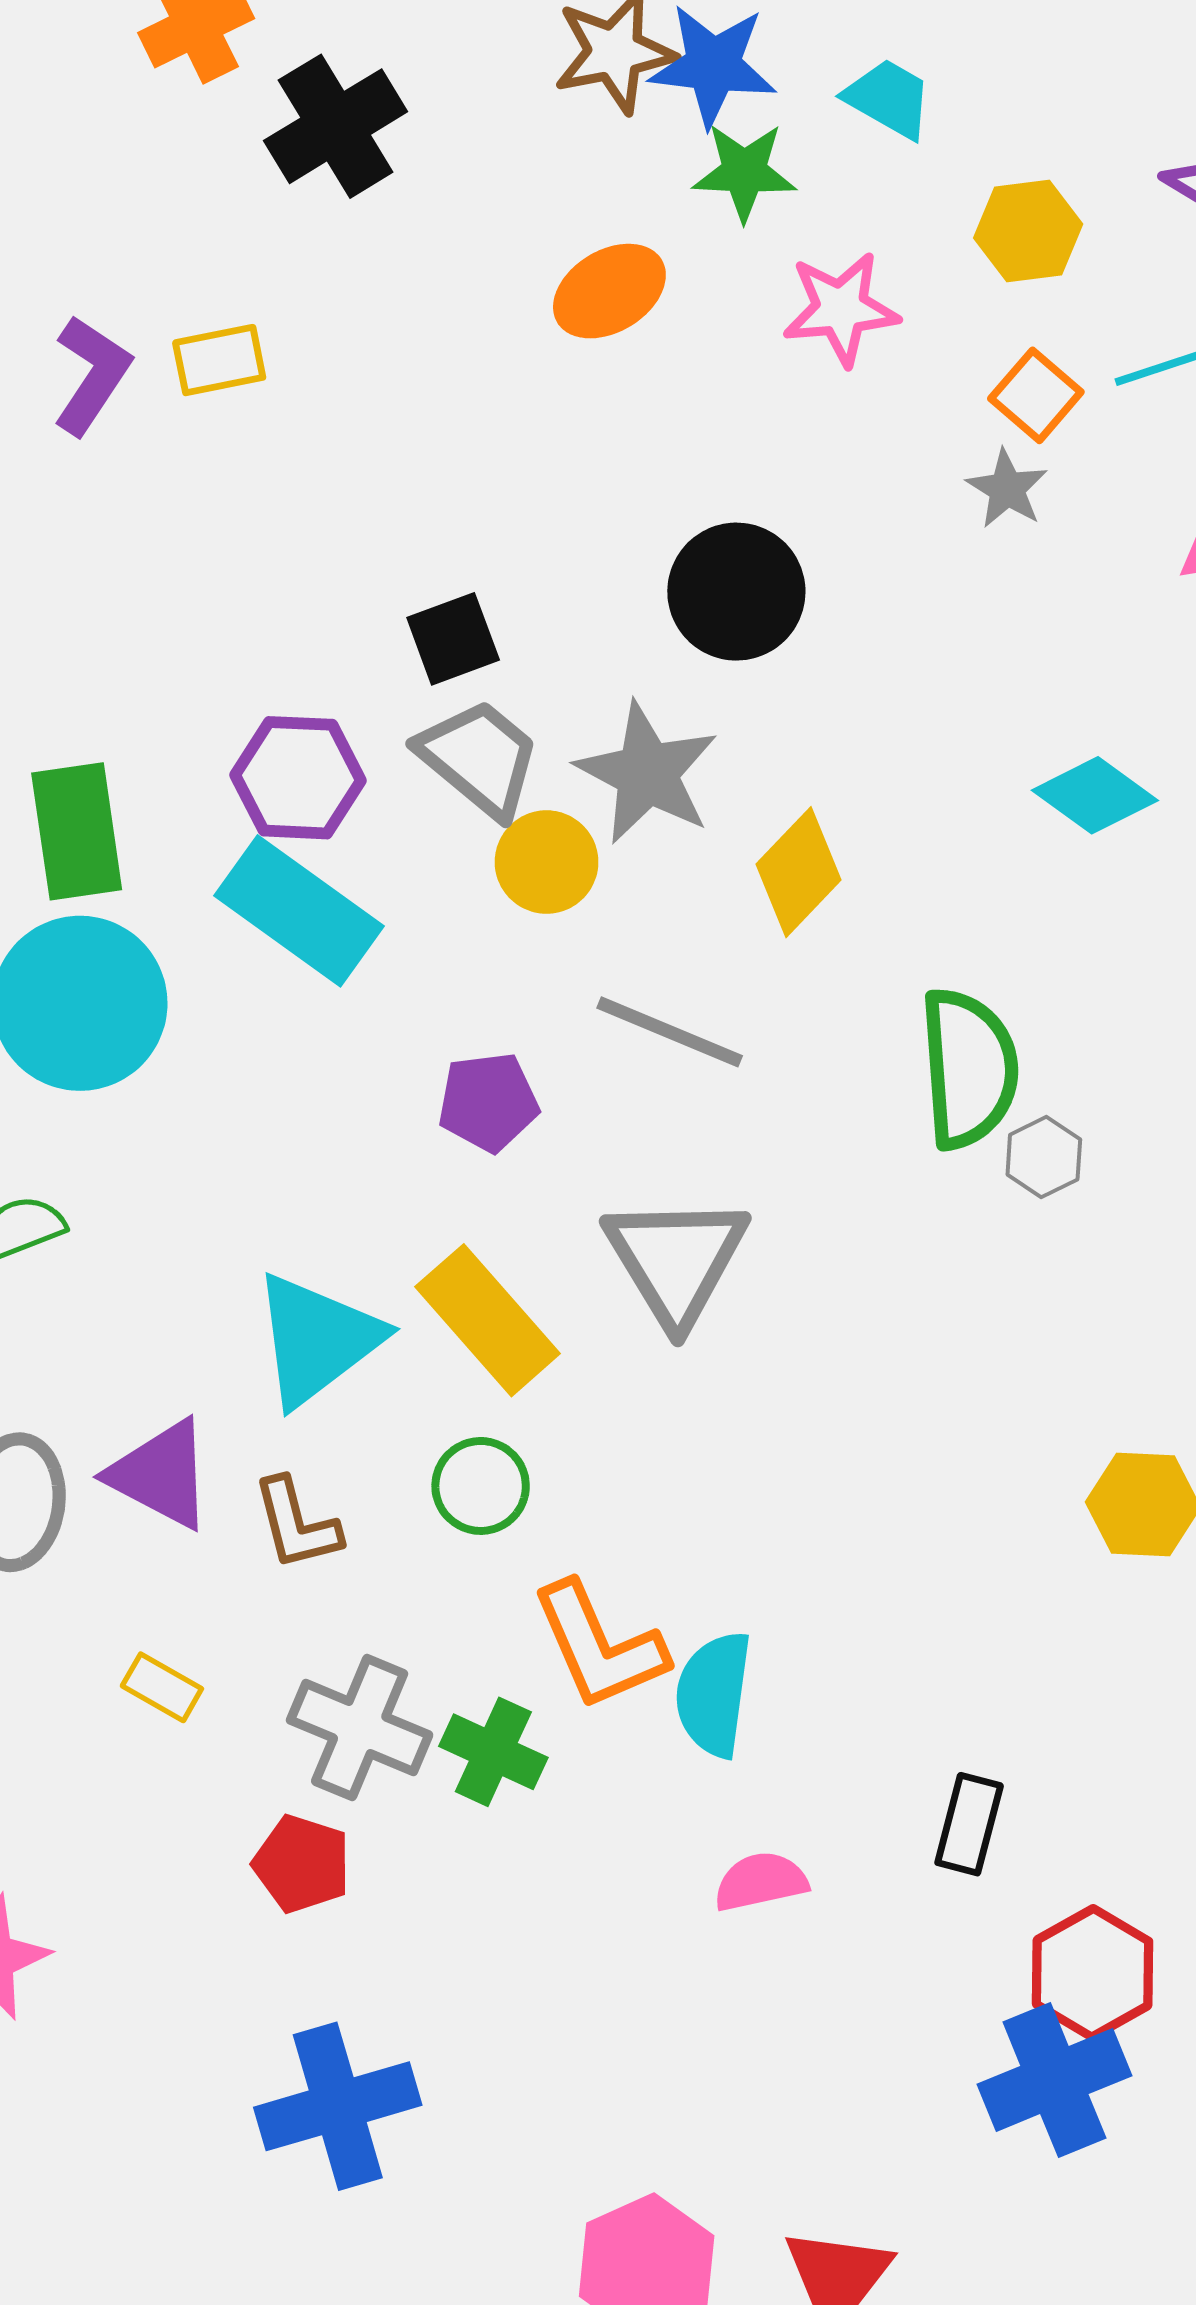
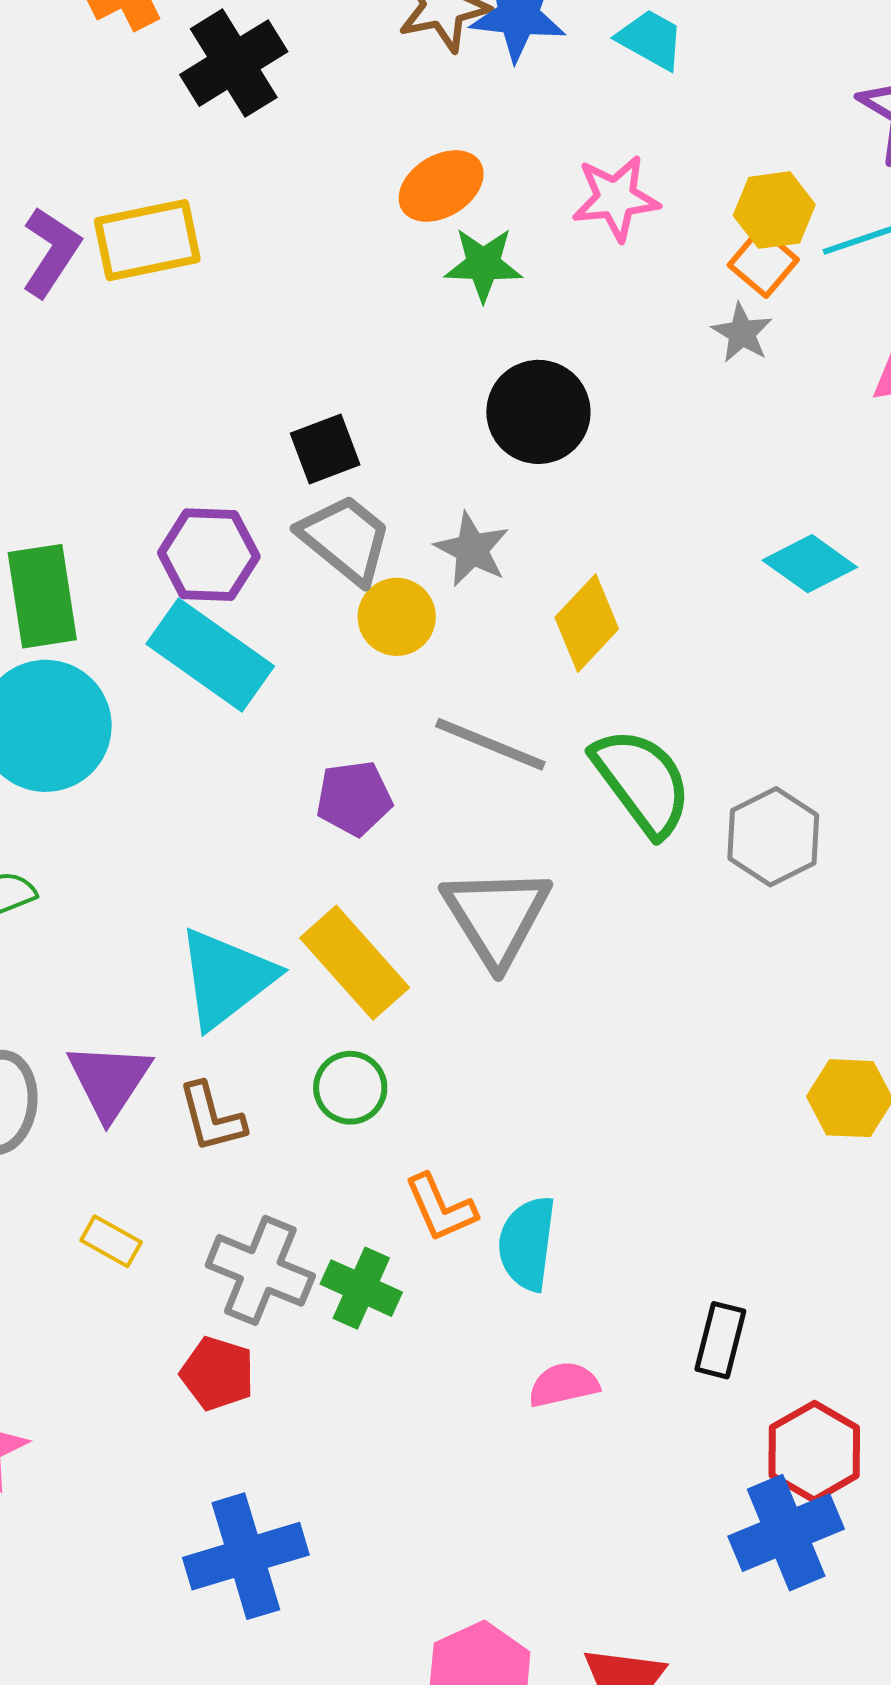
green star: (744, 172) -> (483, 264), moved
yellow hexagon: (1028, 231) -> (774, 210), moved
yellow rectangle: (219, 360) -> (147, 240), size x1.5
gray star: (647, 773) -> (472, 549), size x0.7
green semicircle: (969, 1068) -> (642, 782), moved, turned -32
gray hexagon: (1044, 1157) -> (773, 837), size x1.6
purple triangle: (161, 1474) -> (109, 1081), turned 36
orange L-shape: (599, 1646) -> (440, 1208), size x0.7

